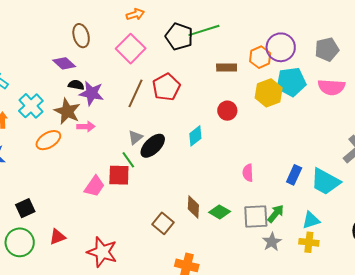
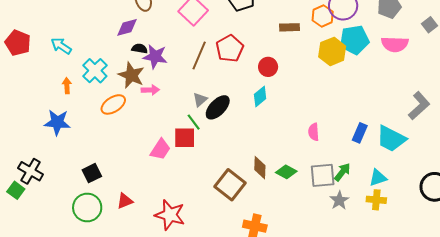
purple diamond: (64, 63) -> (127, 27), turned -55
red circle: (227, 111) -> (268, 67), moved
brown square: (163, 223) -> (230, 185), size x1.4

